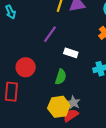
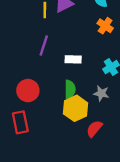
gray star: (73, 103) -> (101, 93), moved
yellow hexagon: (59, 107) -> (76, 108), moved

